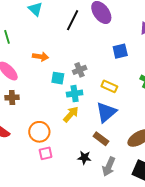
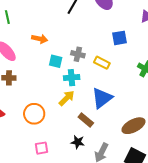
gray cross: (80, 70) -> (78, 54), turned 32
yellow rectangle: (109, 86) -> (102, 63), moved
brown rectangle: (101, 139) -> (86, 120), moved
pink square: (46, 153) -> (41, 148), moved

